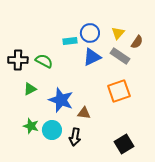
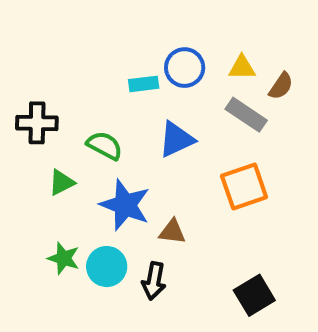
yellow triangle: (118, 33) -> (242, 68), turned 48
blue triangle: (92, 57) -> (176, 139), moved
green semicircle: (44, 61) -> (105, 145), moved

